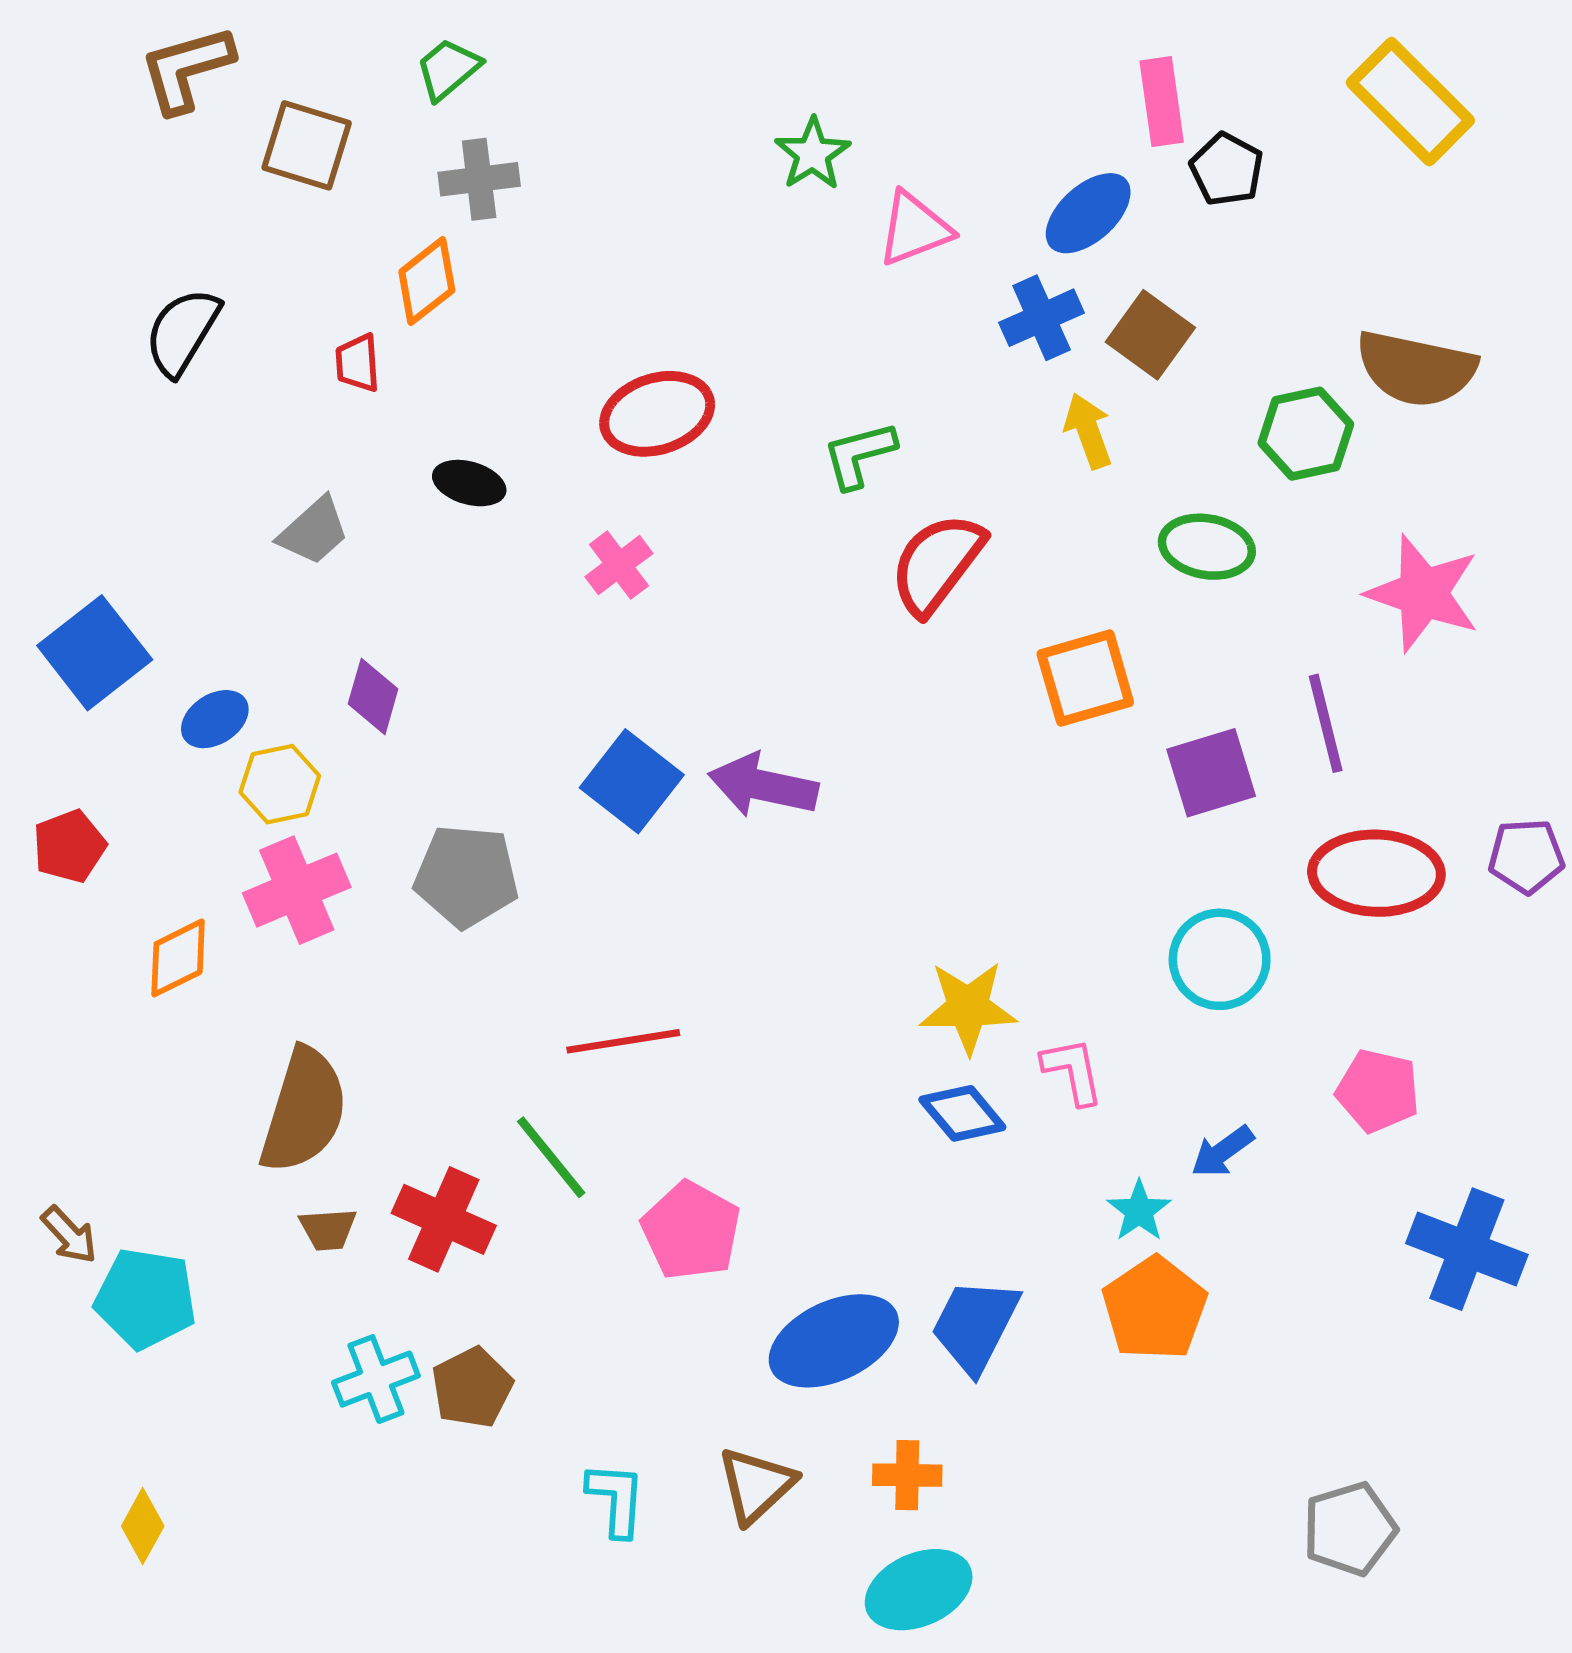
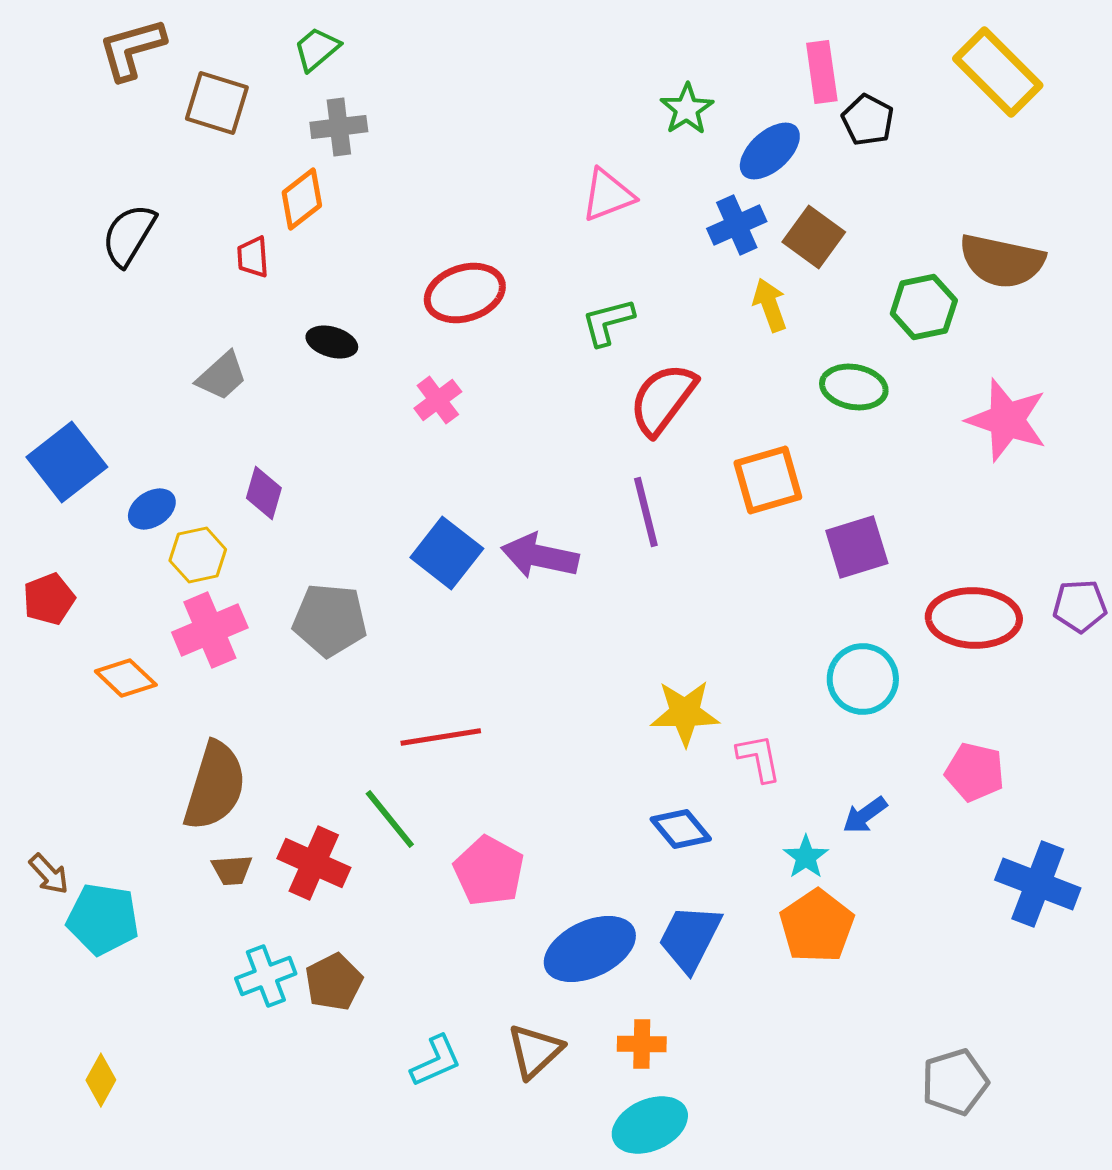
green star: (813, 154) -> (687, 109), moved
pink triangle: (914, 229) -> (608, 195), moved
purple line: (1326, 723) -> (646, 512), moved
orange diamond: (178, 958) -> (126, 678), turned 70
blue diamond: (962, 1113) -> (681, 829), moved
cyan L-shape: (616, 1499) -> (436, 1061), turned 62

